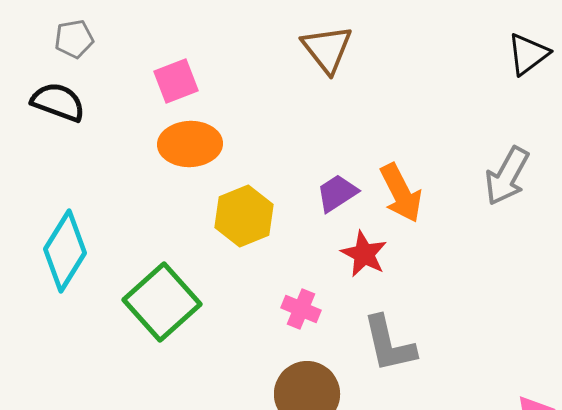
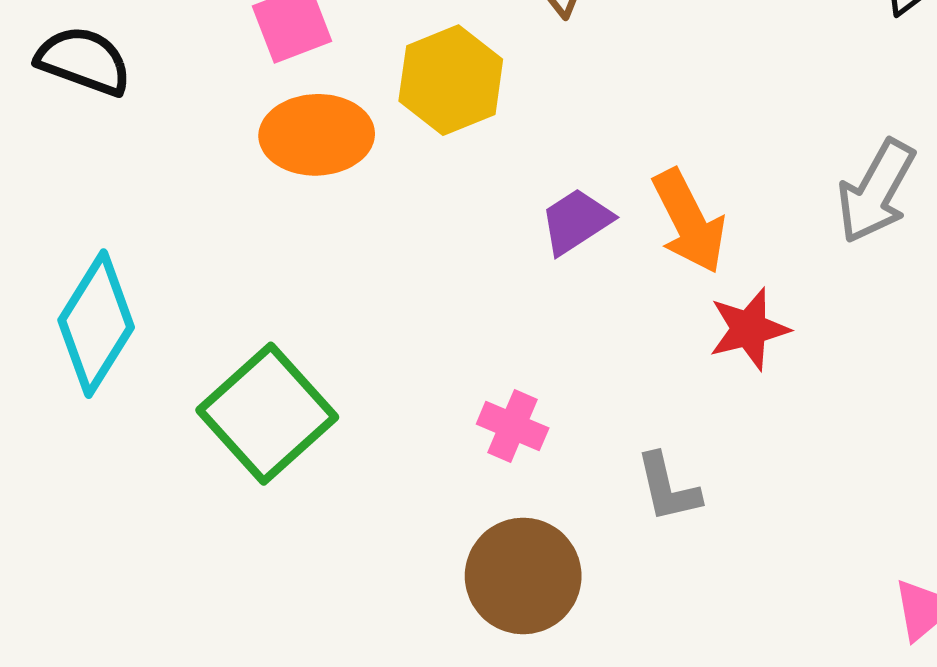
yellow hexagon: (244, 216) -> (451, 80), moved
red star: (364, 254) -> (749, 329), moved, turned 30
gray L-shape: (389, 344) -> (668, 488), size x0.7

